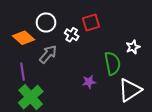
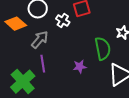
purple line: (22, 72) -> (43, 64), moved

